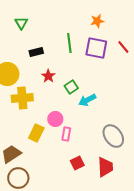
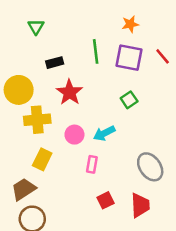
red star: (48, 76) -> (69, 92), size x1.5
green square: (71, 87) -> (129, 100), moved
cyan arrow: (87, 100) -> (104, 133), moved
pink circle: (55, 119) -> (74, 135), moved
yellow rectangle: (36, 133) -> (42, 159), moved

